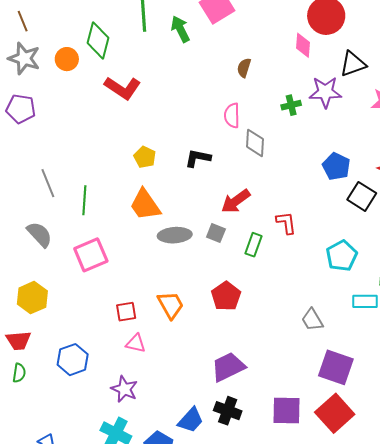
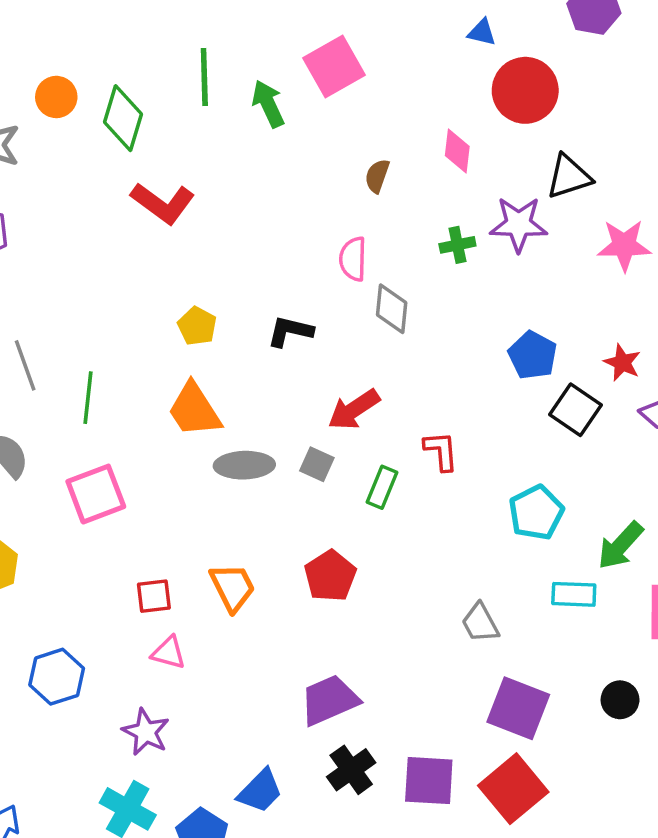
pink diamond: (303, 45) -> (457, 151), moved
orange circle: (67, 59) -> (56, 97), moved
black cross: (228, 411) -> (351, 770), moved, turned 32

